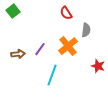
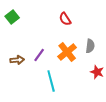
gray semicircle: (86, 30) -> (90, 46), moved
cyan line: (52, 75) -> (51, 81), turned -35

